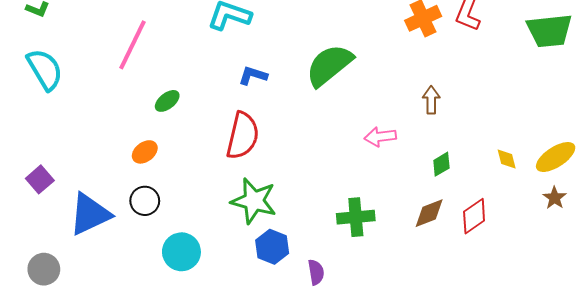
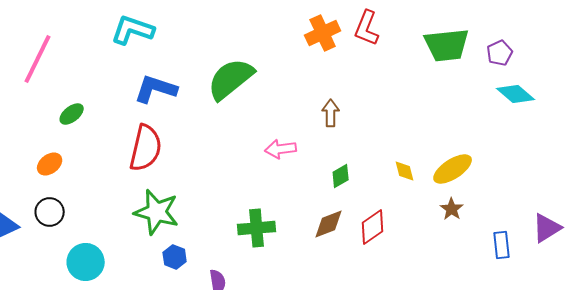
blue L-shape: (253, 75) -> (156, 89), size x1.5
blue hexagon: (272, 247) -> (175, 257), size x0.7

